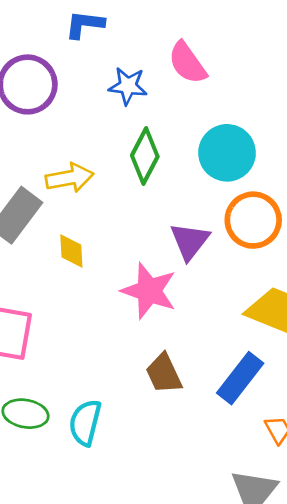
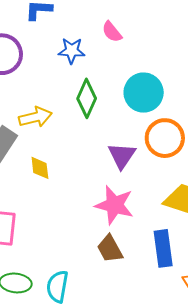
pink semicircle: (187, 63) -> (112, 32), size x0.7
pink star: (149, 291) -> (114, 205), moved
blue rectangle: (240, 378) -> (163, 248), turned -42

